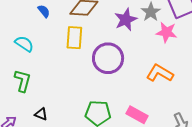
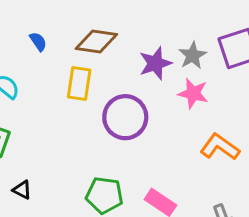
pink star: (166, 32) -> (193, 93), moved
orange L-shape: (160, 73) -> (220, 147), moved

